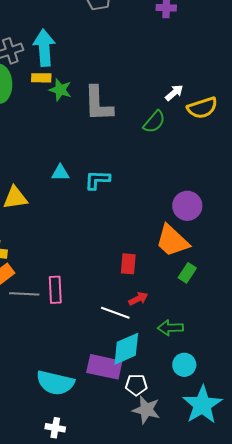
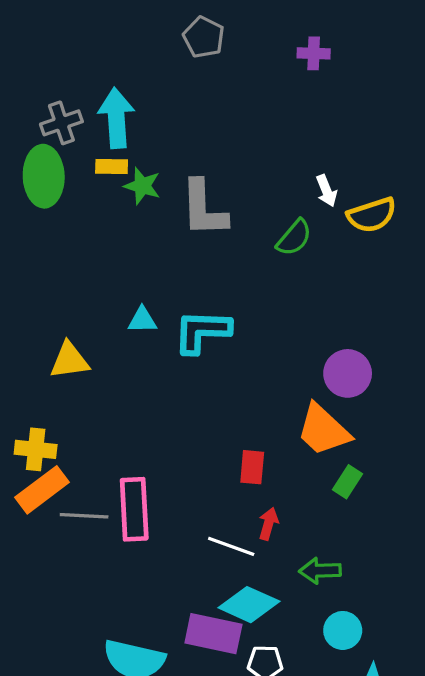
white arrow: (174, 93) -> (327, 191), turned 108
cyan L-shape: (97, 180) -> (202, 331), size x1.4
pink rectangle: (55, 290) -> (134, 509), size x1.4
red arrow: (138, 299) -> (268, 524), turned -48
cyan diamond: (126, 349) -> (249, 605), turned 48

